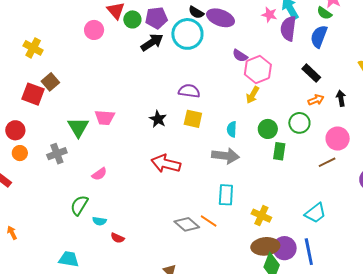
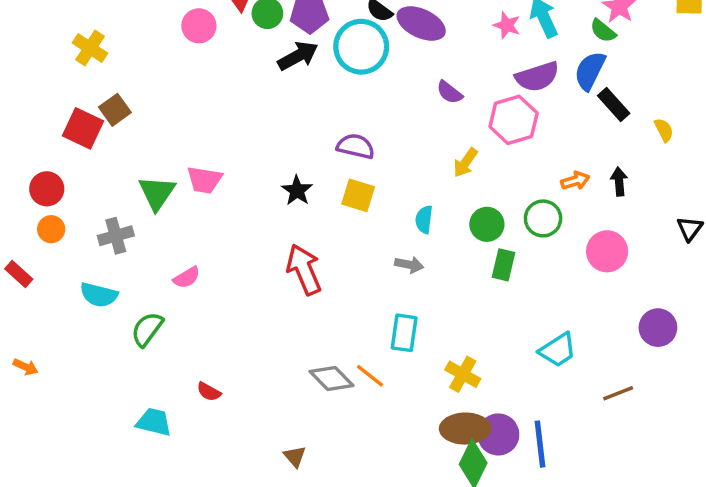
purple semicircle: (288, 28) -> (537, 77), moved, turned -120
pink hexagon: (258, 69) -> (514, 120), moved
black rectangle: (311, 73) -> (614, 104), moved
gray arrow: (225, 156) -> (409, 265), size x0.6
brown line: (327, 162) -> (618, 393), moved
red arrow: (166, 164) -> (304, 269), turned 48
cyan trapezoid: (315, 213) -> (558, 350), moved
cyan semicircle: (99, 221) -> (99, 295), moved, size x1.5
orange arrow: (12, 233) -> (26, 367), turned 136
cyan trapezoid: (69, 259) -> (154, 422), moved

